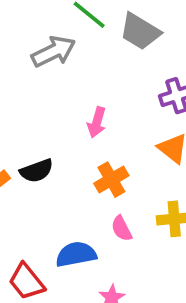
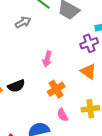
gray arrow: (54, 51) -> (23, 22), size x0.7

